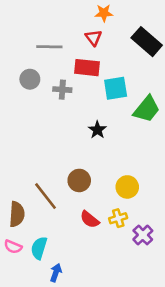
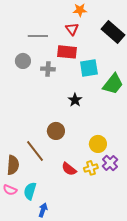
brown circle: (79, 180) -> (56, 131), moved
purple cross: (143, 235) -> (110, 163), moved

